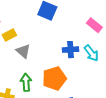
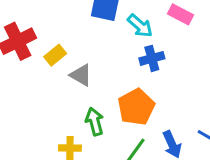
cyan arrow: (91, 53) -> (140, 26), moved

